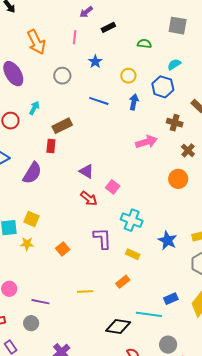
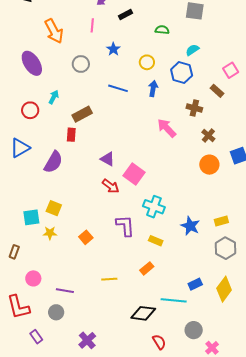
pink arrow: (146, 142) -> (167, 128), turned -115
orange circle: (178, 179) -> (209, 165), moved
pink square: (113, 187) -> (134, 174), size x1.5

